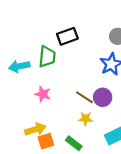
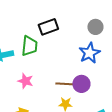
brown line: (84, 97) -> (64, 84), turned -30

